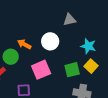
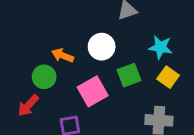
green square: (72, 70) -> (129, 75), moved

